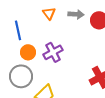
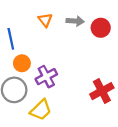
purple cross: (53, 52) -> (46, 77), moved

